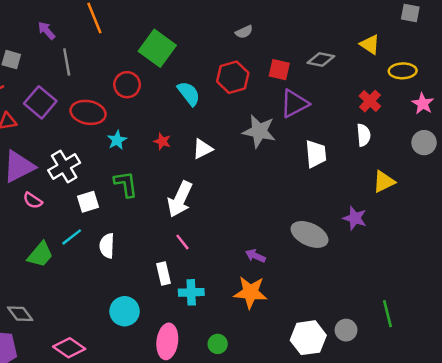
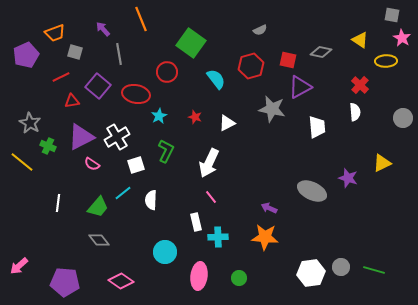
pink star: (423, 104) -> (402, 38), moved
yellow triangle: (384, 182) -> (382, 163), moved
green L-shape: (126, 184) -> (166, 151), turned 35
gray diamond: (20, 314) -> (99, 240), moved
green line: (388, 314) -> (374, 270), moved, turned -60

